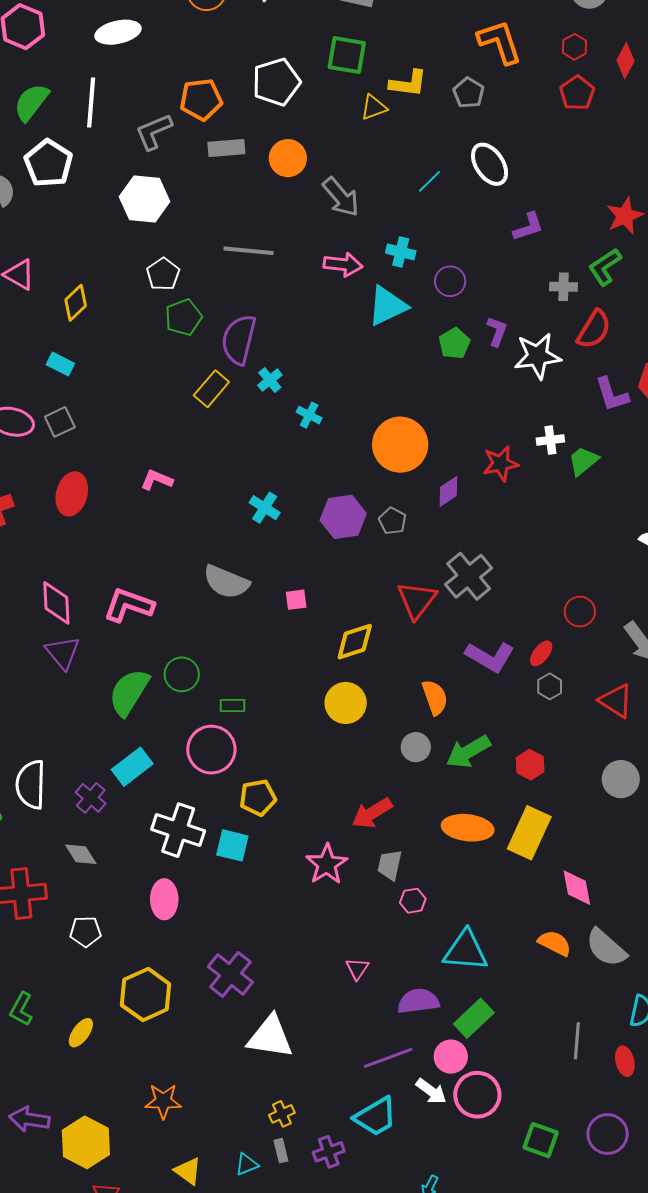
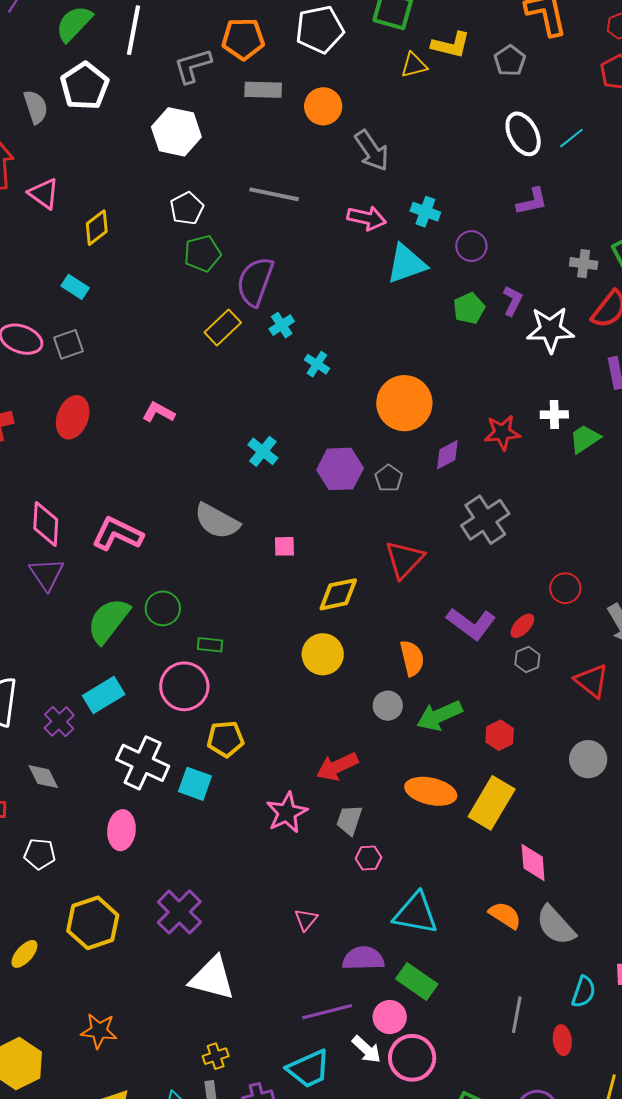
cyan line: (430, 181) -> (571, 138), moved
purple L-shape: (528, 227) -> (532, 201), moved
gray cross: (469, 576) -> (485, 520), moved
green rectangle: (474, 1018) -> (417, 981), turned 72

